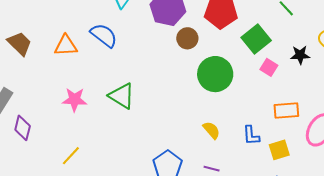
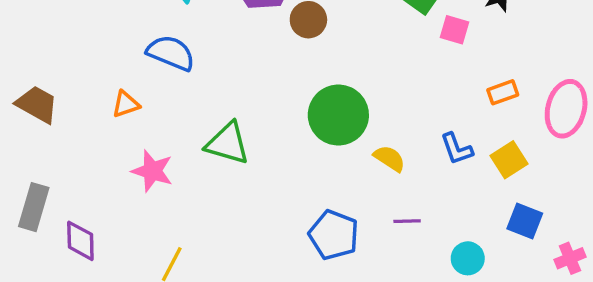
orange triangle: (66, 46) -> (126, 104), moved, size x0.7
green circle: (215, 74) -> (338, 115), moved
pink star: (75, 100) -> (152, 171), turned 30
orange rectangle: (286, 111) -> (503, 92), size x0.7

